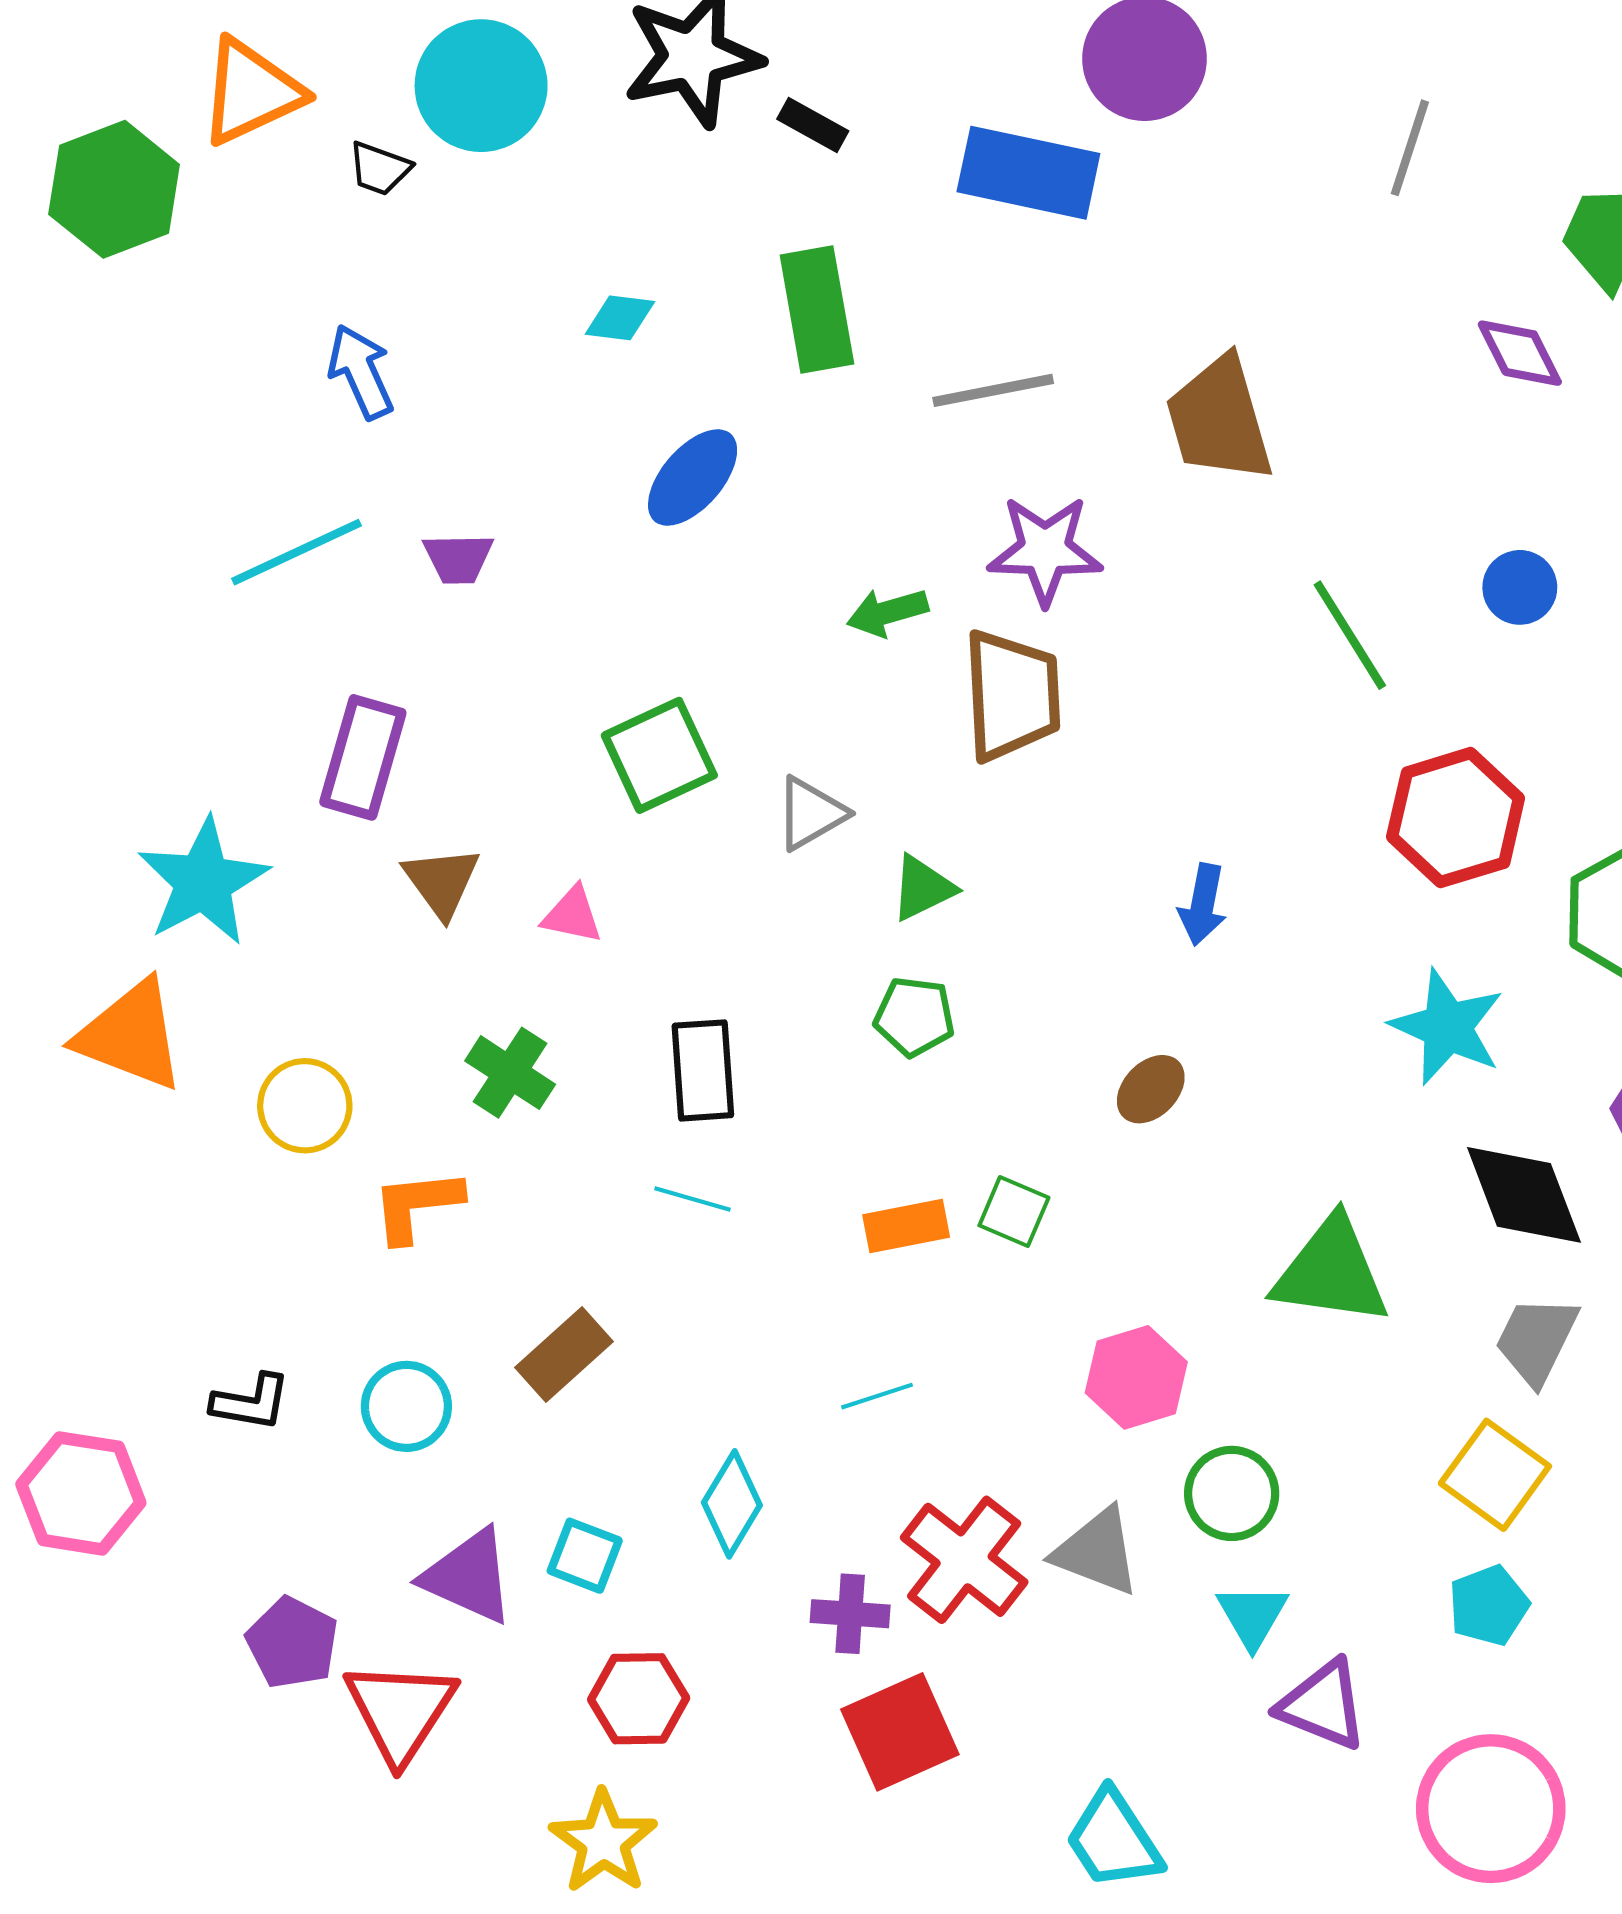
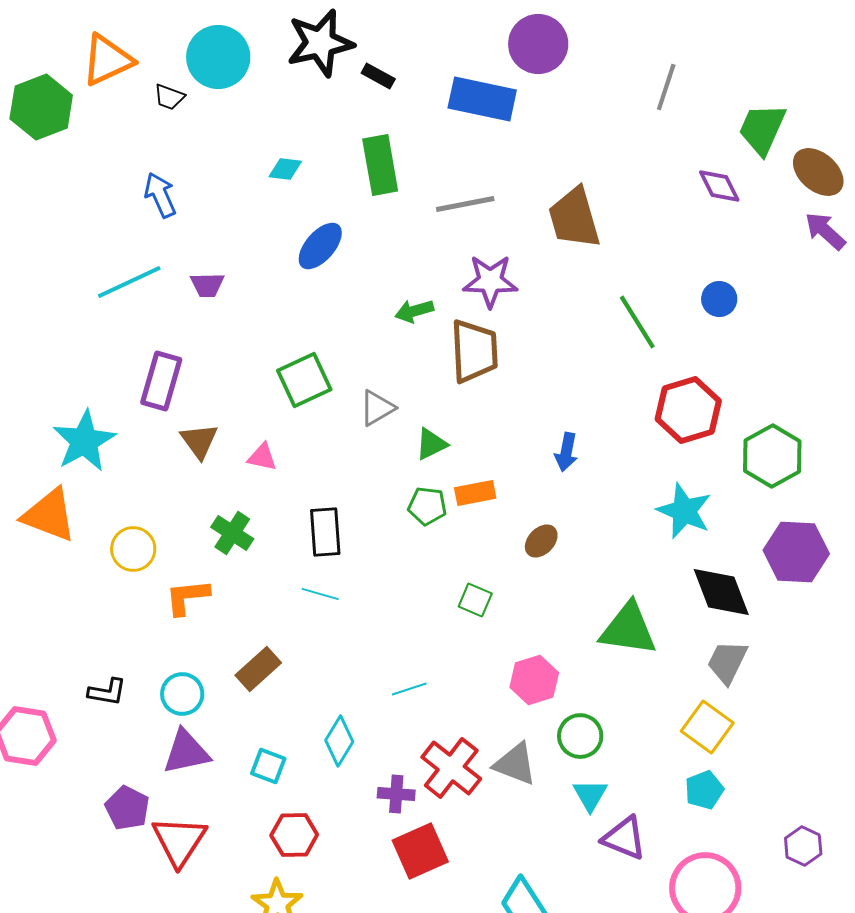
orange rectangle: (906, 1226) -> (475, 493), moved
purple triangle: (469, 1576) -> (186, 752), moved, turned -36

